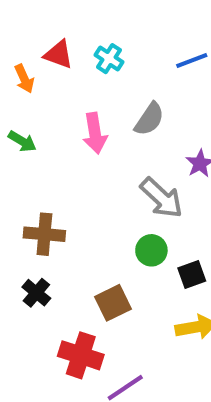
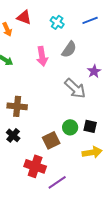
cyan cross: (109, 59) -> (57, 22), moved
green circle: (151, 250) -> (70, 127), moved
black square: (192, 275) -> (90, 126), turned 32

